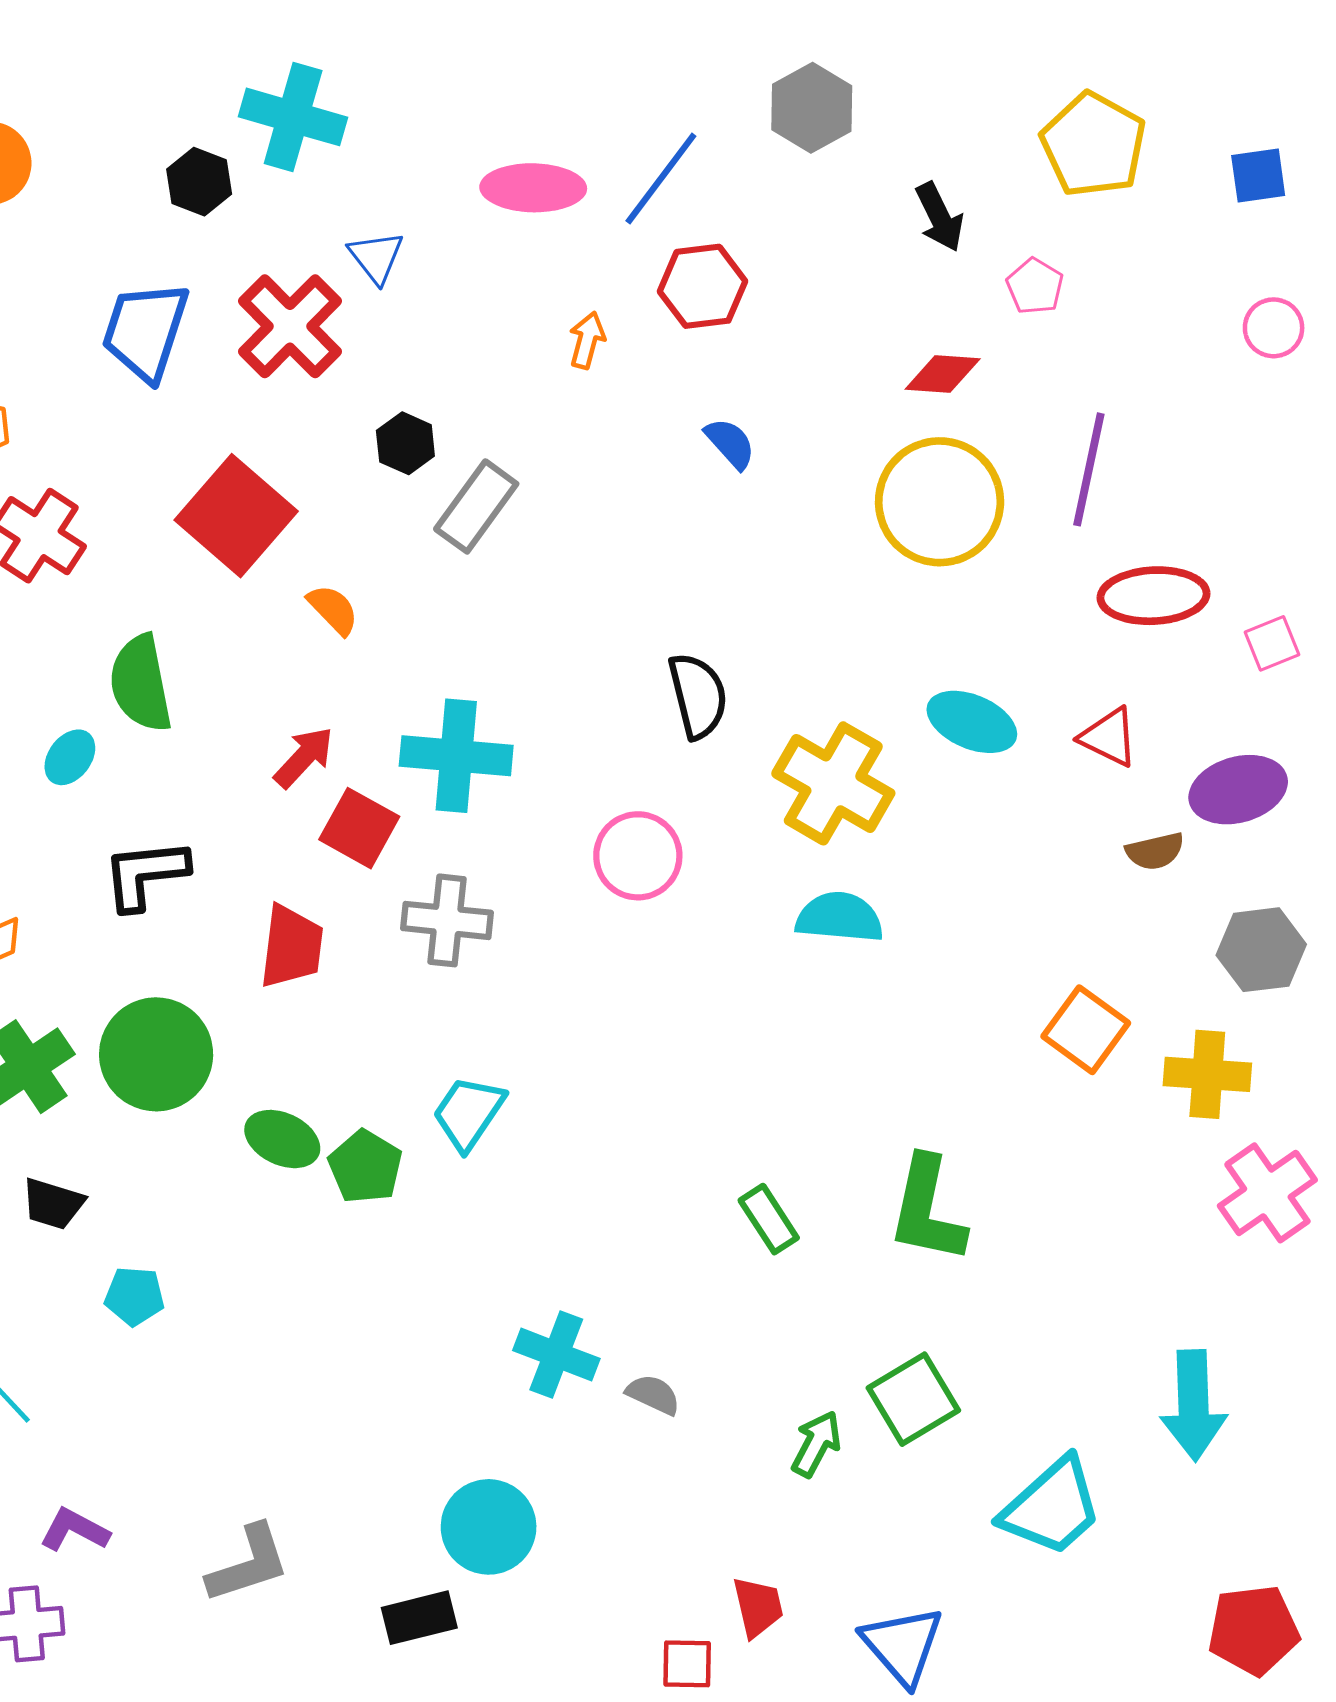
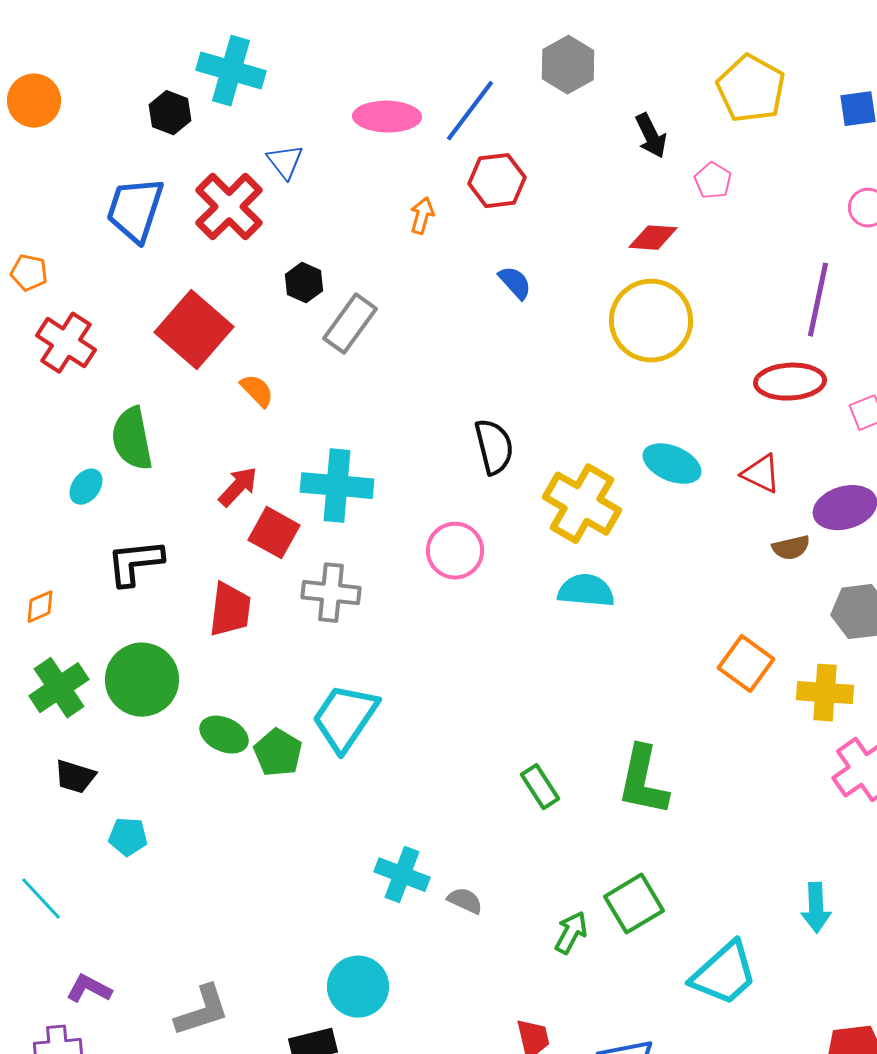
purple line: (1089, 469) -> (818, 300), moved
cyan trapezoid: (469, 1113) -> (345, 718), size x1.4
cyan arrow: (1193, 1405) -> (816, 908), size x0.7

